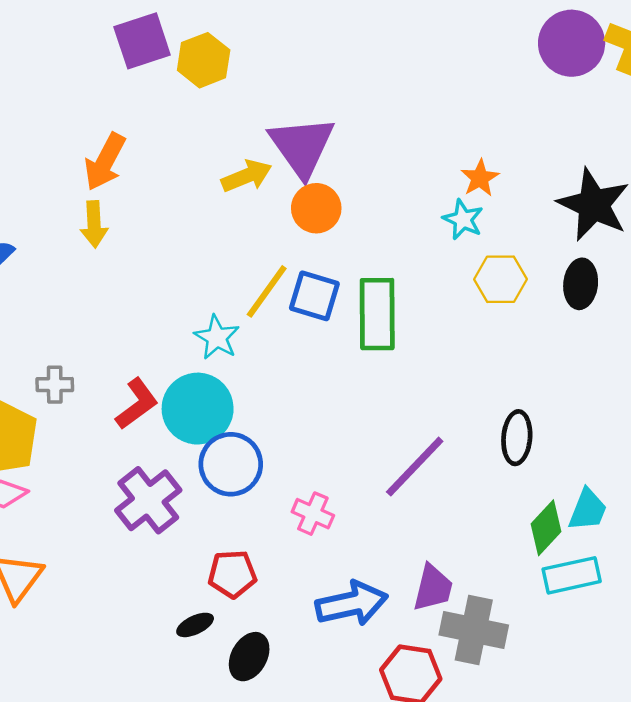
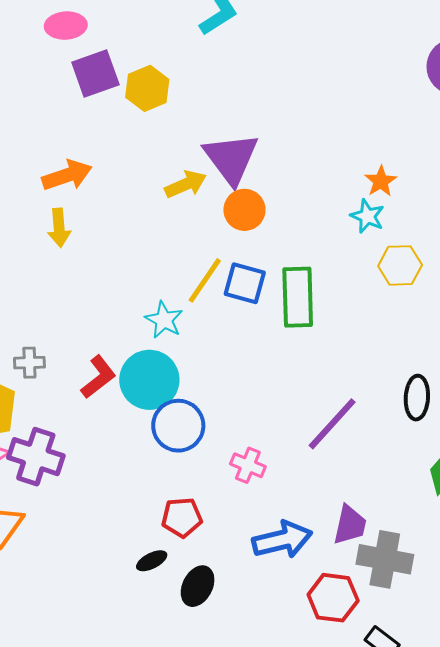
orange arrow: (105, 162) -> (67, 175), turned -135
purple cross: (148, 500) -> (36, 457), moved, turned -32

